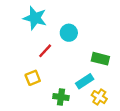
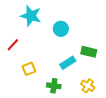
red line: (45, 51) -> (13, 45), moved
cyan rectangle: (85, 81) -> (68, 63), moved

